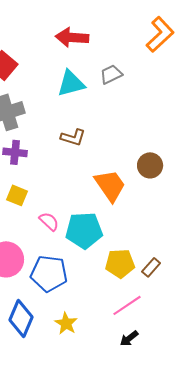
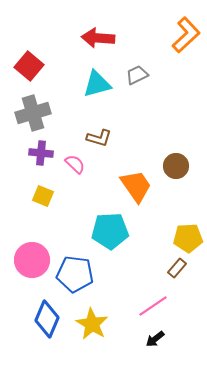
pink semicircle: (49, 221) -> (75, 164), moved
yellow pentagon: (120, 263) -> (188, 238), moved
yellow star: (66, 323) -> (92, 324), size x1.4

